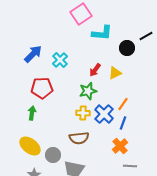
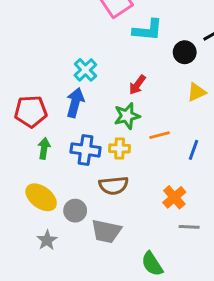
blue arrow: (33, 54) -> (75, 103), moved, turned -30
yellow triangle: (115, 73) -> (197, 92), moved
red pentagon: (42, 88) -> (31, 111), moved
orange line: (123, 104) -> (160, 135), moved, turned 40
blue cross: (104, 114) -> (85, 150), moved, turned -36
blue line: (123, 123) -> (194, 150), moved

